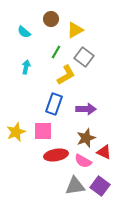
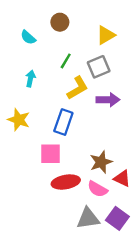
yellow triangle: (75, 30) -> (106, 35), moved
gray square: (84, 57) -> (99, 67), turned 30
purple arrow: (86, 109) -> (108, 100), moved
yellow star: (16, 132) -> (19, 120), moved, turned -30

